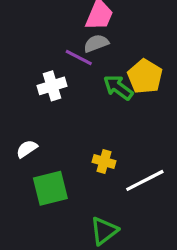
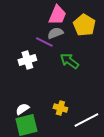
yellow pentagon: (145, 76) -> (84, 25), moved
white semicircle: (27, 149) -> (22, 109), moved

